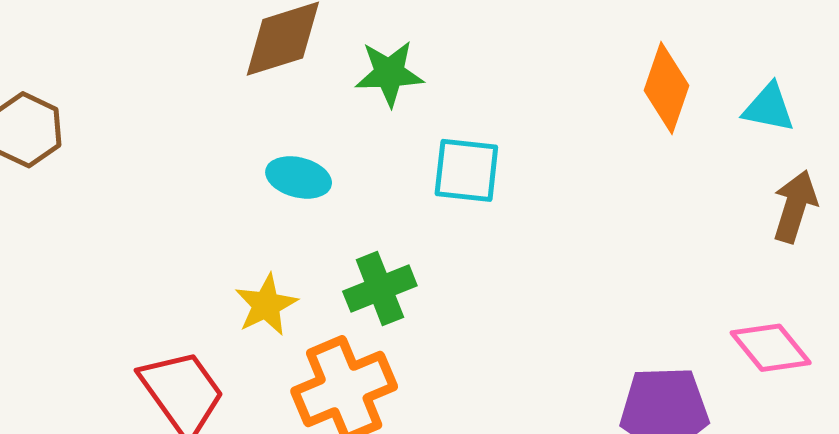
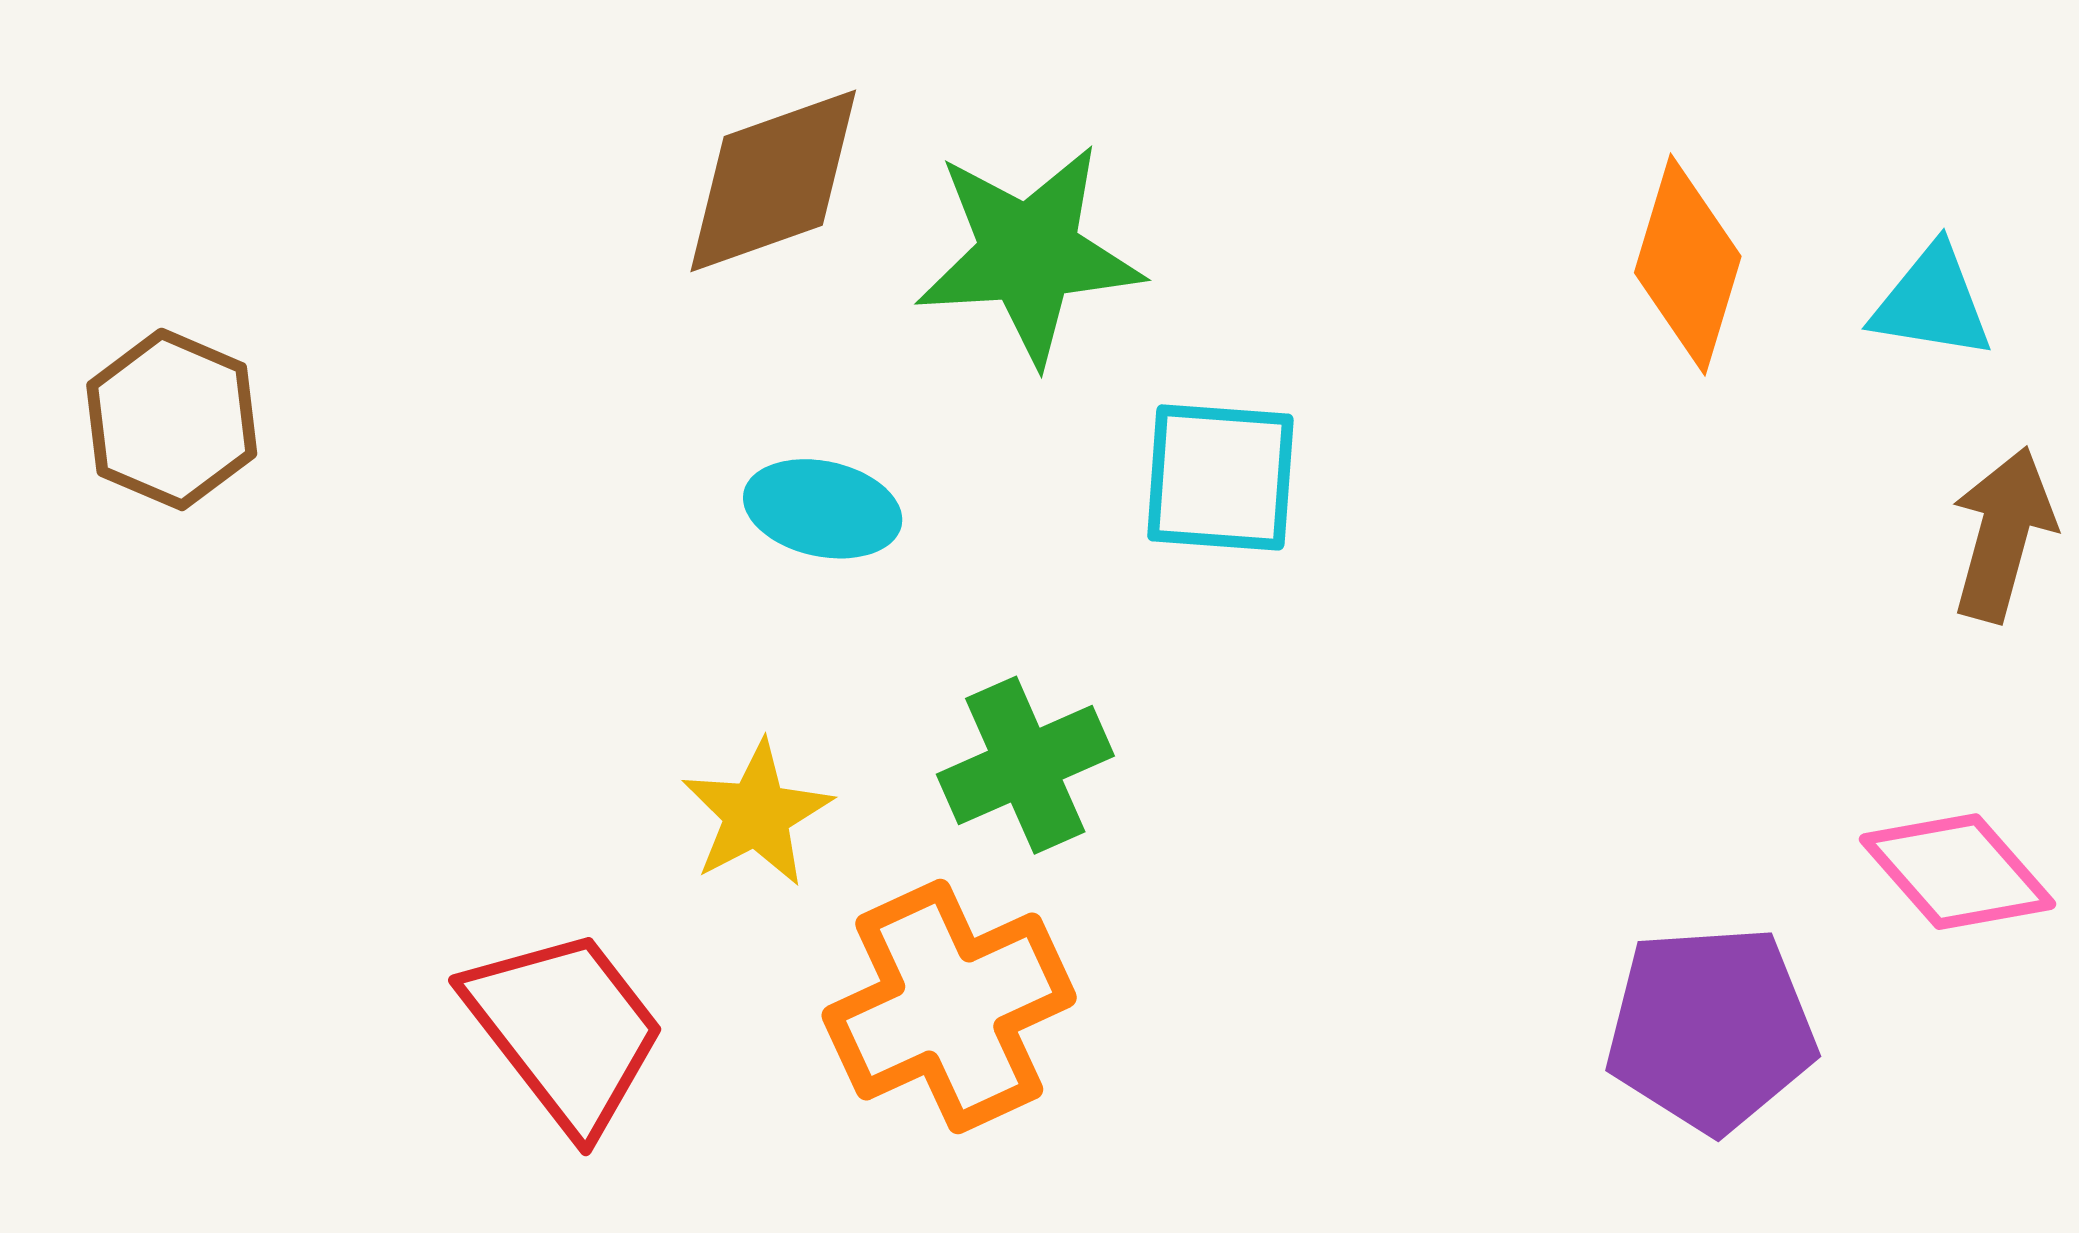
green star: (389, 73) -> (1029, 254), size x1.4

